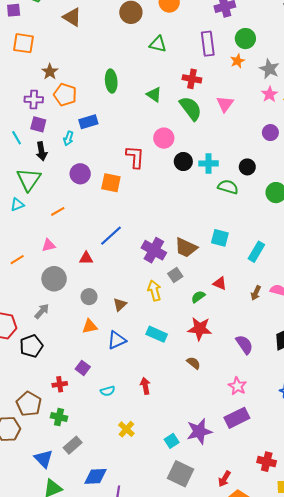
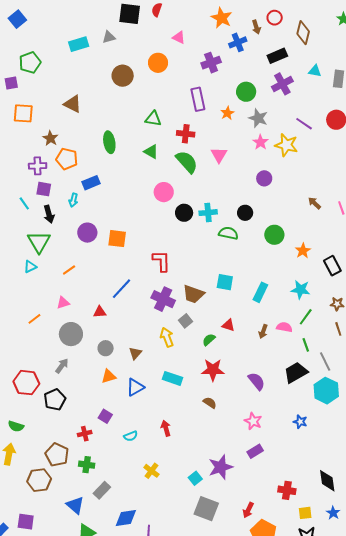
brown triangle: (72, 17) -> (73, 104), moved
green circle: (245, 39) -> (246, 92), moved
green triangle: (158, 44) -> (153, 119), moved
red L-shape: (135, 157) -> (161, 261), moved
purple rectangle: (237, 418) -> (255, 451), size x0.7

